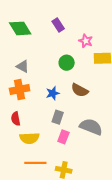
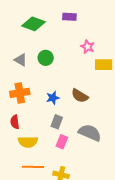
purple rectangle: (58, 25) -> (69, 17), moved, turned -56
green diamond: (20, 28) -> (33, 24), moved, turned -40
green circle: (67, 63) -> (46, 58), moved
gray triangle: (23, 66) -> (21, 60), moved

